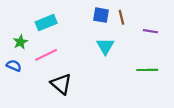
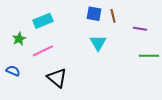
blue semicircle: (14, 66) -> (13, 71), moved
green line: (147, 70) -> (149, 56), moved

